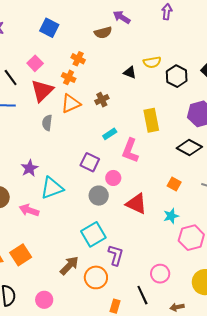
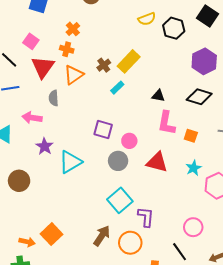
orange cross: (78, 59) -> (73, 29), turned 32
black triangle: (130, 72) -> (158, 96), moved
yellow rectangle: (151, 120) -> (129, 61), moved, turned 65
cyan rectangle: (110, 134) -> (117, 88), moved
pink L-shape: (130, 151) -> (166, 123), moved
pink arrow: (29, 210) -> (32, 118), moved

